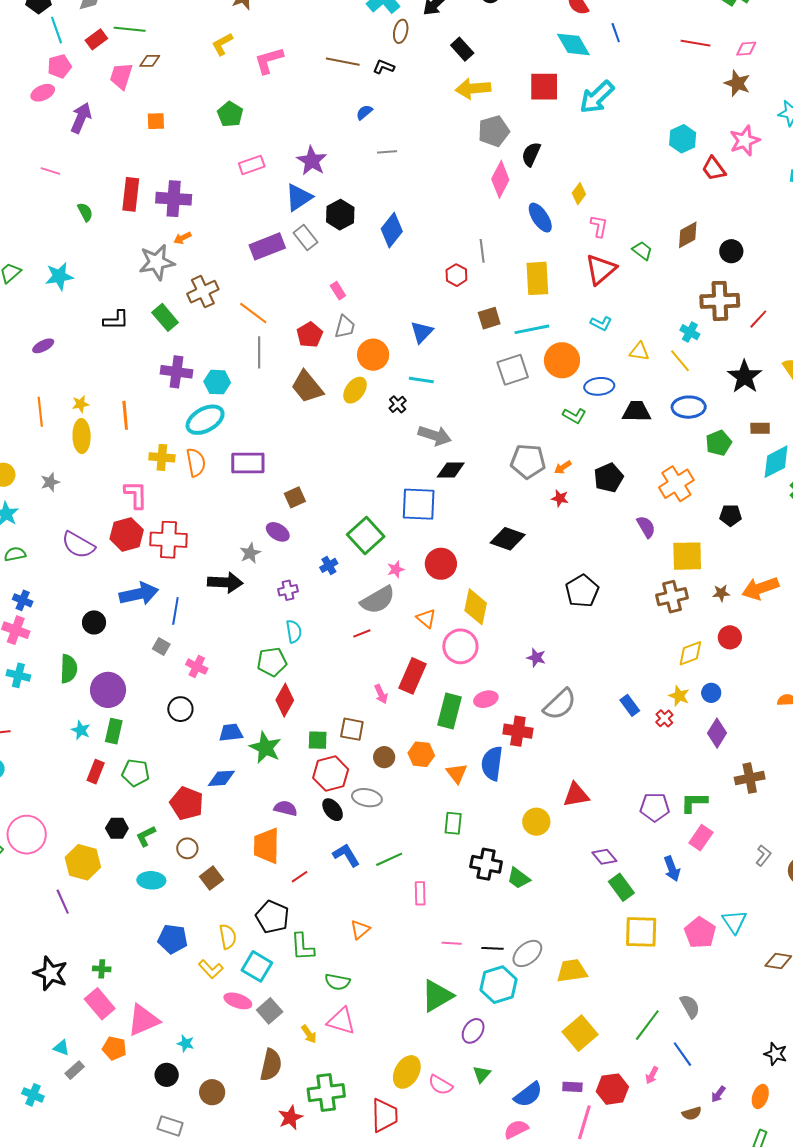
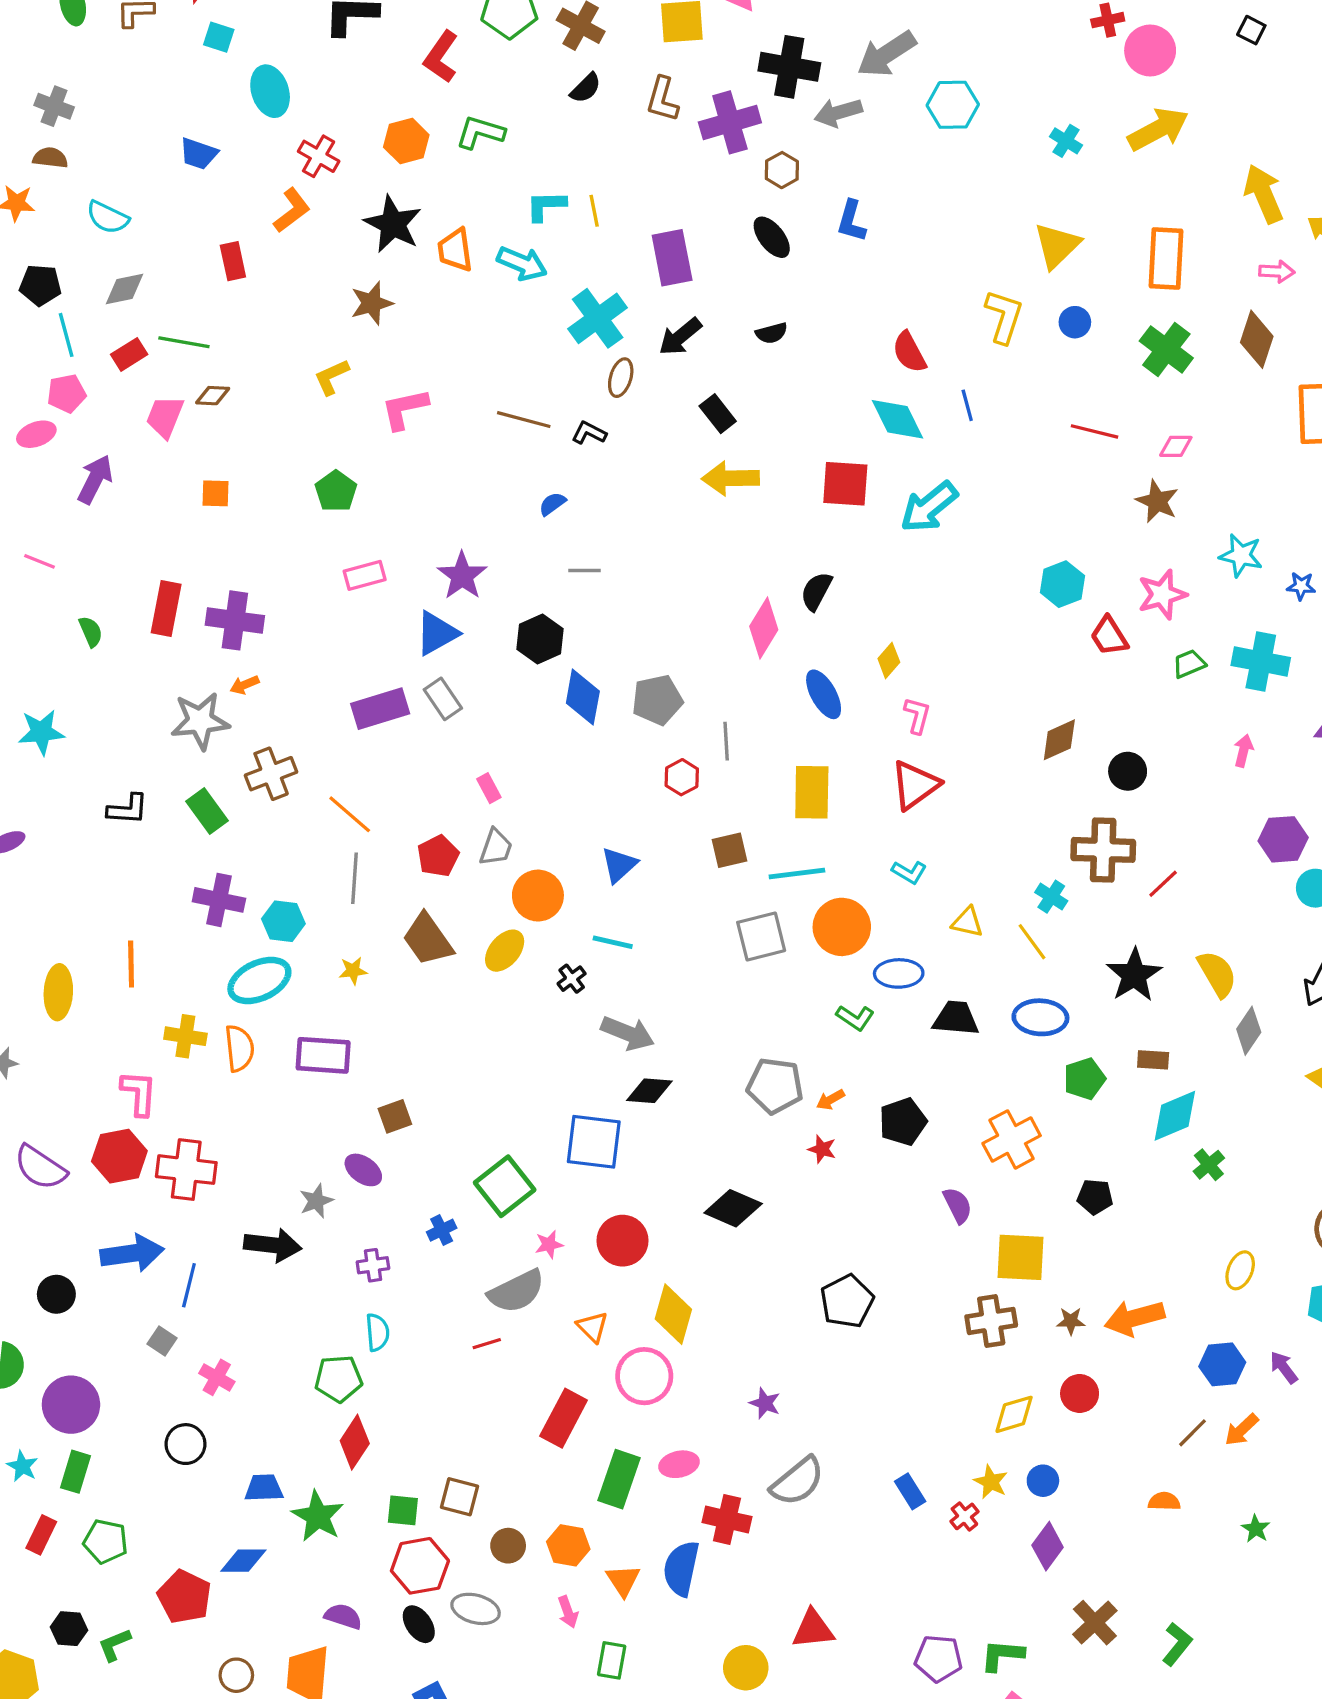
gray pentagon: (494, 131) -> (657, 700), moved
black hexagon: (340, 215) -> (540, 639), moved
blue diamond: (392, 230) -> (583, 697), turned -32
green trapezoid: (642, 251) -> (1189, 664), moved, turned -65
yellow star: (80, 404) -> (353, 971), moved
pink arrow: (381, 694) -> (568, 1612), moved
brown cross: (750, 778) -> (1095, 1623), turned -36
brown circle: (187, 848) -> (236, 1675), moved

